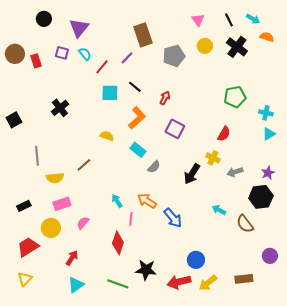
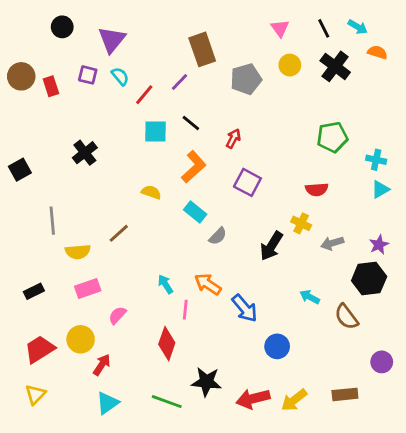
red semicircle: (224, 134) -> (317, 189), turned 56
yellow circle: (51, 228) -> (81, 339), moved
blue circle: (196, 260) -> (277, 346), moved

